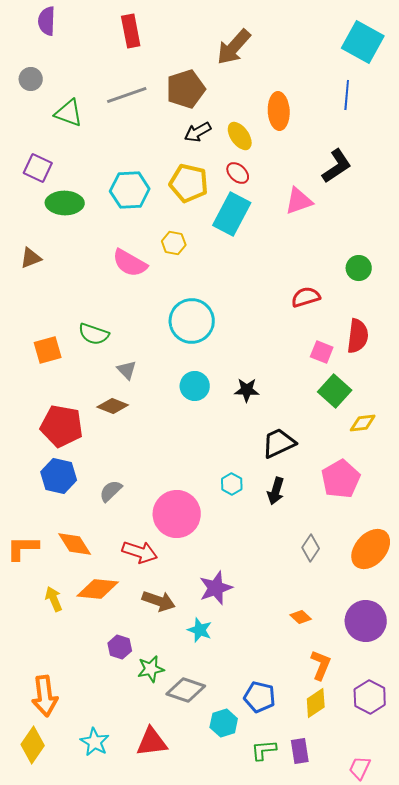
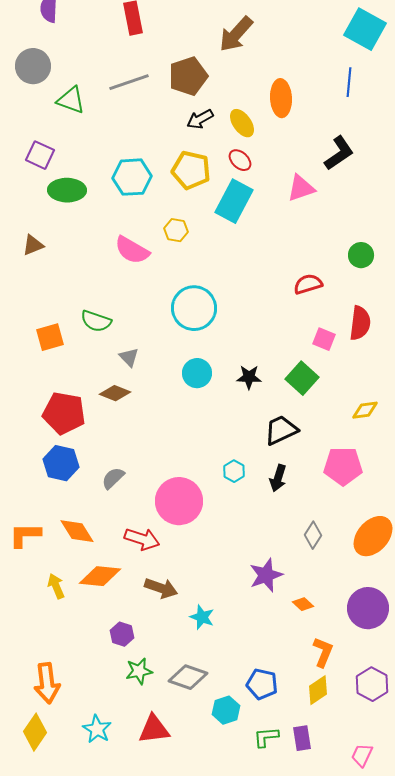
gray circle: (31, 79) -> (33, 66), size x1.5
green square: (335, 391) -> (302, 378), moved
pink pentagon: (341, 479) -> (343, 466), turned 30
purple star: (216, 588) -> (266, 575), moved
green star: (151, 669) -> (139, 671), moved

